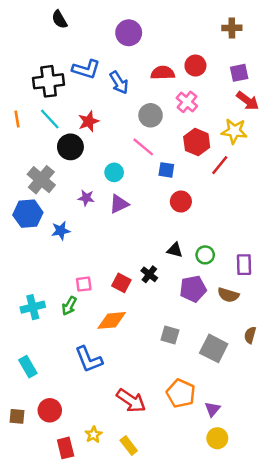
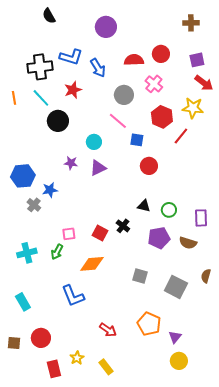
red star: (89, 121) -> (73, 90), moved
gray cross: (41, 180) -> (34, 205), moved, size x0.6
red arrow: (131, 401) -> (108, 330), size x0.7

